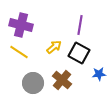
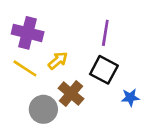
yellow arrow: (54, 47) -> (58, 61), moved
brown cross: (62, 80) -> (71, 93), moved

